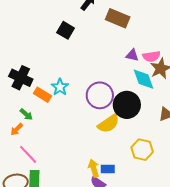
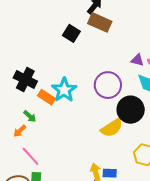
brown rectangle: (118, 18) -> (100, 22), moved
cyan star: (60, 87) -> (64, 90), size x1.4
purple circle: (100, 95) -> (108, 85), moved

